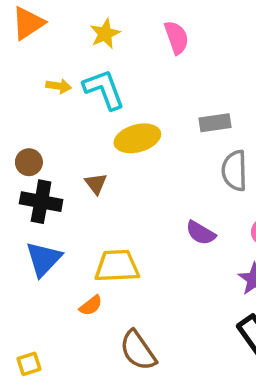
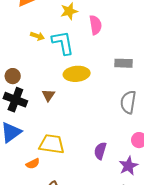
pink semicircle: (176, 38) -> (95, 25), moved
gray rectangle: (215, 123) -> (123, 63), moved
purple semicircle: (201, 233) -> (100, 151), moved, turned 66

